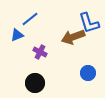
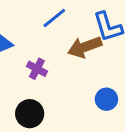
blue line: (30, 19) -> (54, 18), moved

